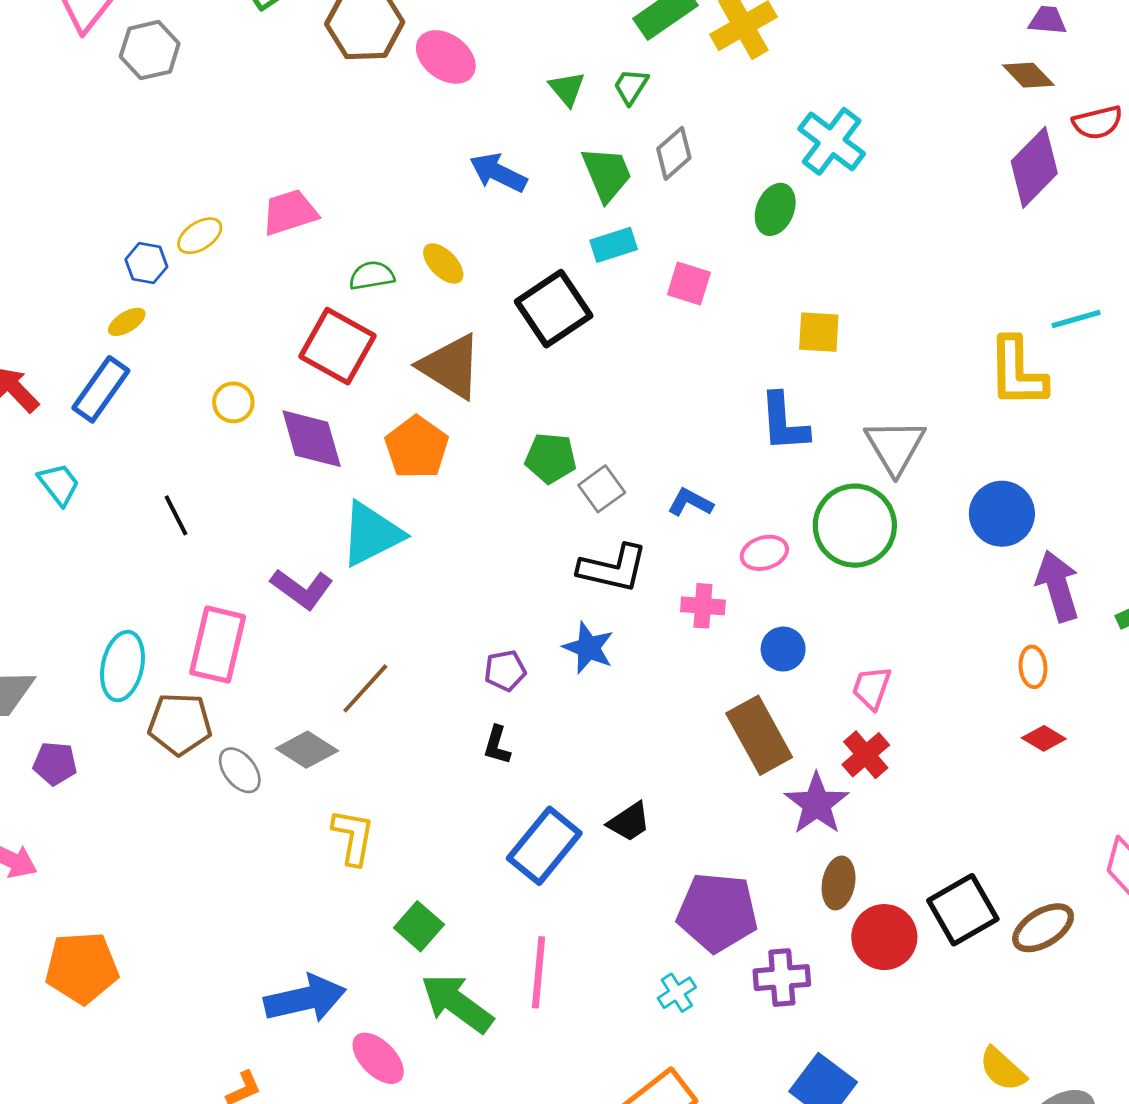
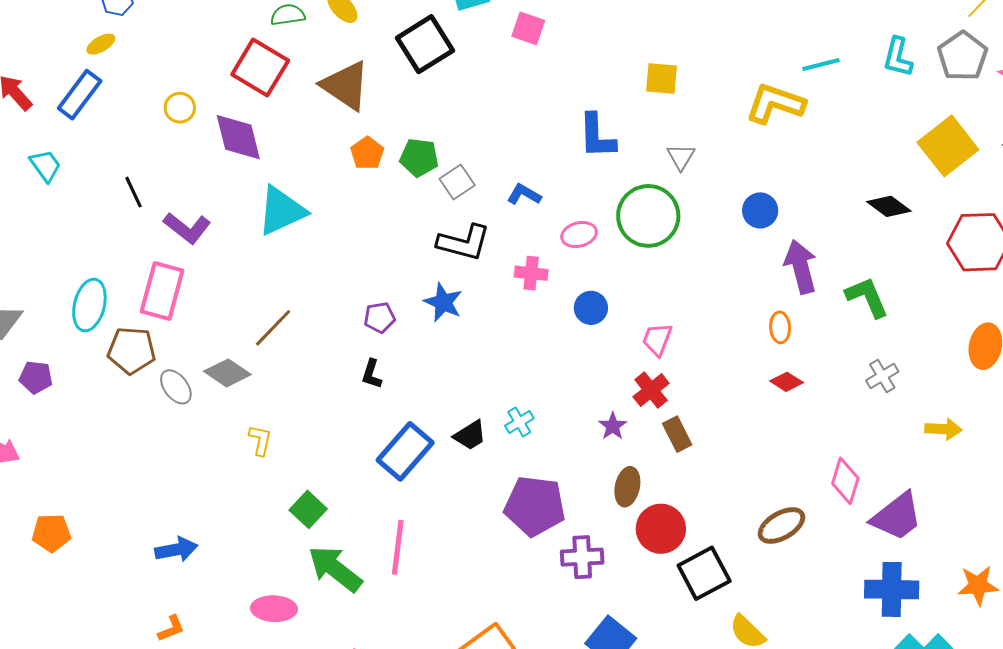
yellow square: (819, 332) -> (662, 78), moved
yellow L-shape: (1017, 372) -> (775, 104), turned 108
gray triangle: (895, 446) -> (681, 157), size x0.6
orange pentagon: (417, 447) -> (367, 153), moved, size x0.7
blue circle: (1002, 514) -> (760, 210), size x0.7
purple L-shape: (302, 589) -> (187, 228), moved
brown rectangle: (759, 735) -> (677, 434), moved, size x0.6
purple star: (817, 804) -> (613, 426), size x0.6
yellow L-shape: (353, 837) -> (260, 440), size x0.7
black square: (963, 910) -> (704, 573), moved
orange pentagon: (82, 968) -> (51, 533), size x0.7
cyan cross: (677, 993) -> (519, 422), moved
blue arrow: (305, 999) -> (176, 550), moved, size x0.7
pink ellipse: (378, 1058) -> (274, 609), turned -45

